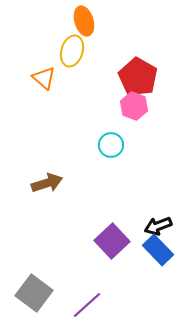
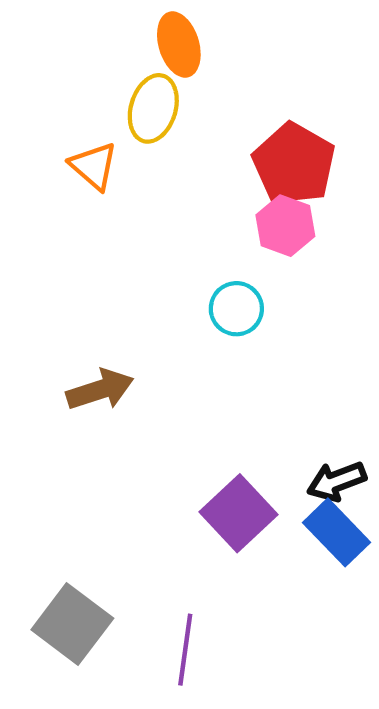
purple line: (87, 305) -> (185, 650), turned -40

